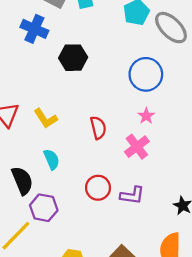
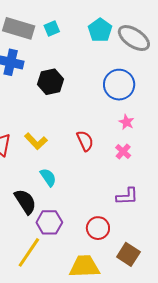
pink cross: (137, 147) -> (123, 151), size x0.7
red circle: (98, 188) -> (98, 228), moved

